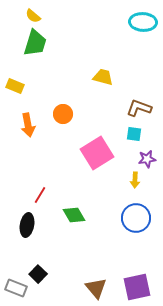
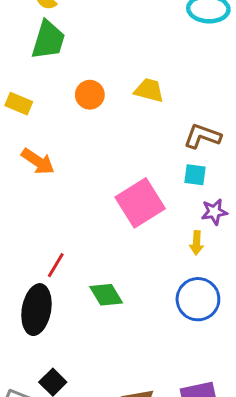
orange circle: (63, 114) -> (90, 95), moved
orange arrow: (28, 125) -> (38, 161), turned -45
black ellipse: (27, 225) -> (36, 310), size x1.4

